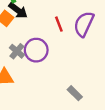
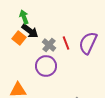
gray cross: (17, 51) -> (49, 45), moved

